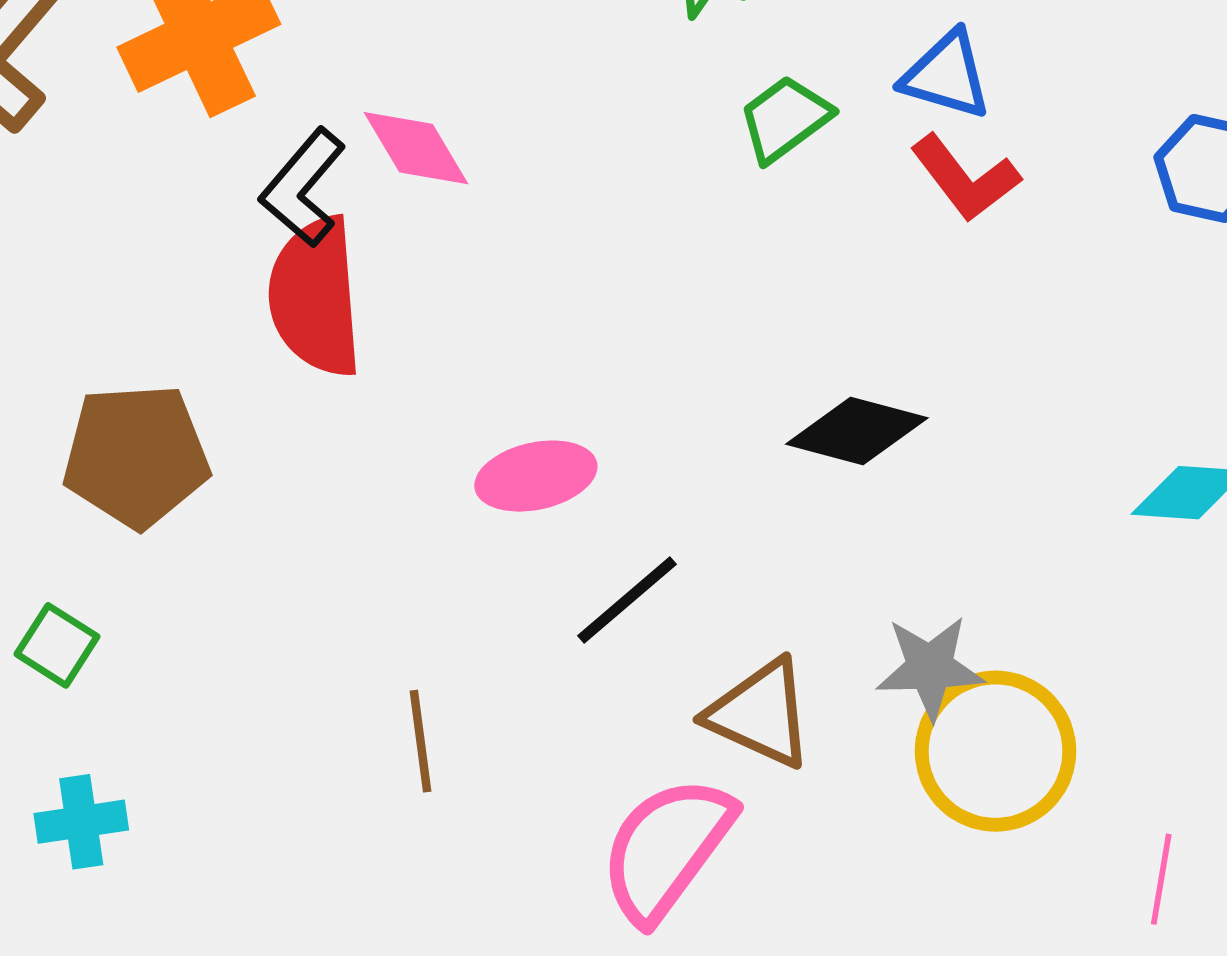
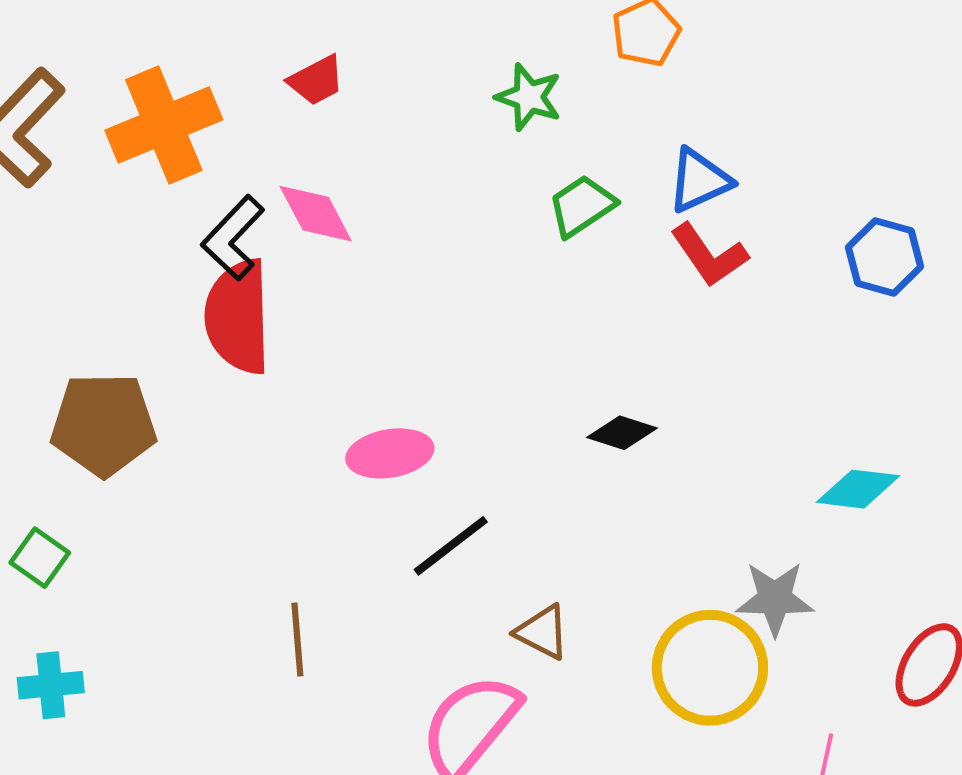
blue triangle: (946, 75) -> (699, 180), turned -44
black diamond: (857, 431) -> (622, 433), size x0.7
gray star: (930, 668) -> (775, 599), moved
brown triangle: (760, 714) -> (542, 632), size x0.7

